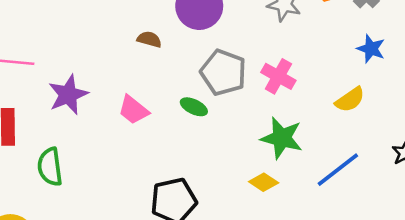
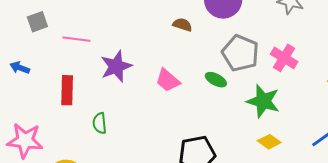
green star: (282, 138) -> (263, 101), moved
green semicircle: (50, 167) -> (100, 123), size x0.7

